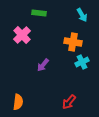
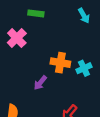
orange cross: (73, 42) -> (60, 63), moved
purple arrow: (43, 65) -> (40, 83), moved

